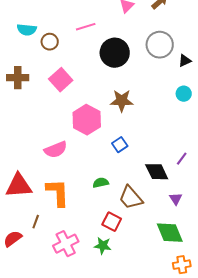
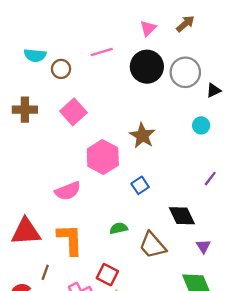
black circle: (115, 53) -> (147, 67), moved
cyan circle: (184, 94) -> (201, 125), moved
brown star: (122, 101) -> (142, 136), turned 30
purple line: (182, 159) -> (210, 179), moved
red square: (112, 222) -> (107, 275), moved

